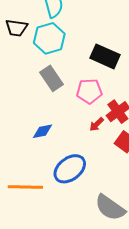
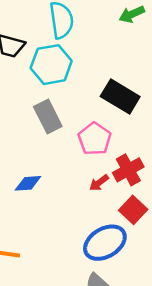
pink pentagon: (89, 91) -> (95, 139), turned 30
blue ellipse: (70, 169) -> (105, 243), moved

